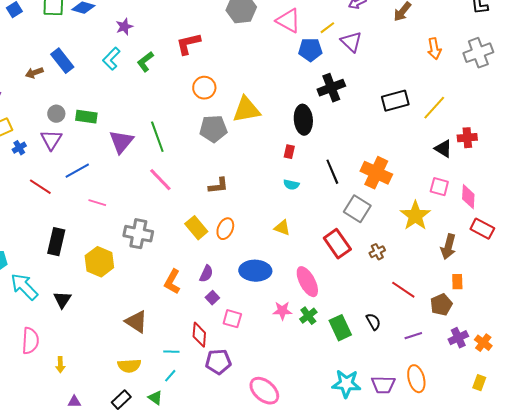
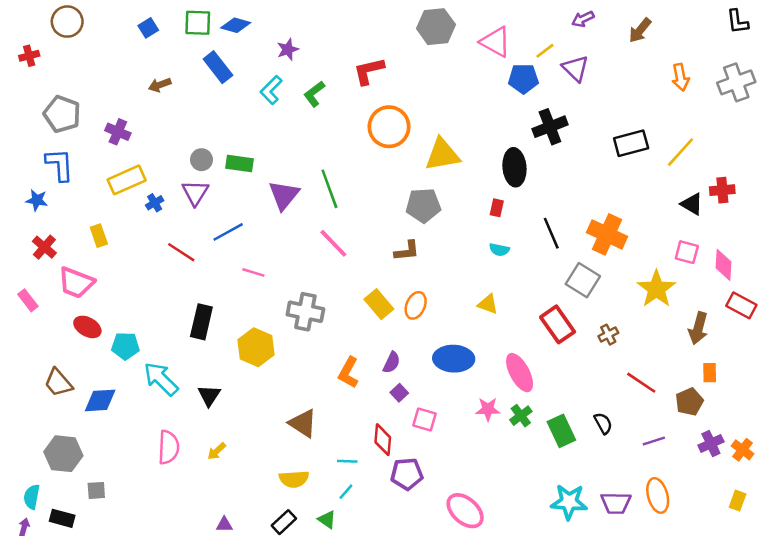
blue rectangle: (62, 61) -> (218, 67), moved
brown arrow: (34, 73) -> (160, 85), moved
orange circle: (204, 88) -> (389, 127), size x1.4
gray pentagon: (213, 129) -> (423, 205), moved
yellow arrow: (60, 365) -> (217, 451), moved, turned 49

